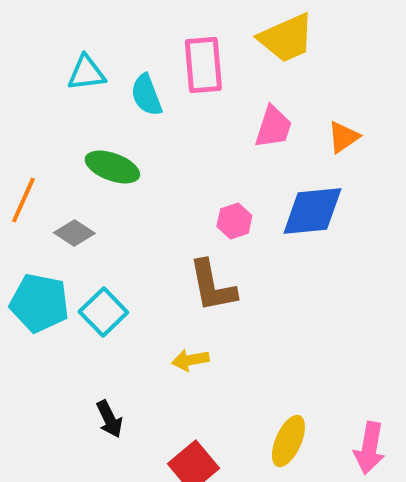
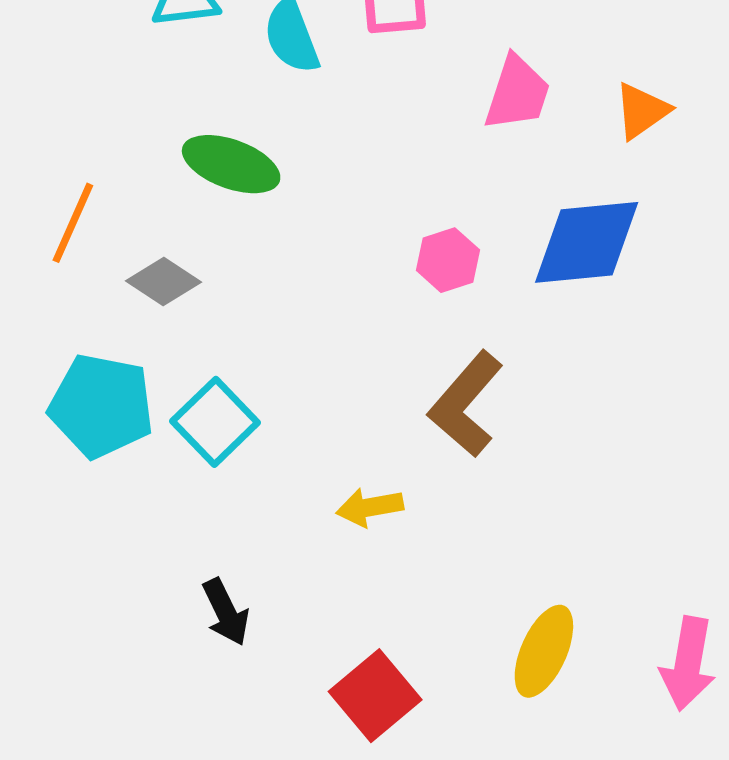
brown L-shape: (212, 286) -> (466, 404), moved, turned 52

